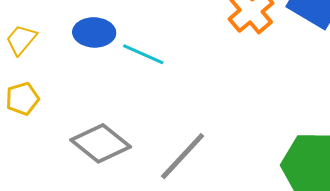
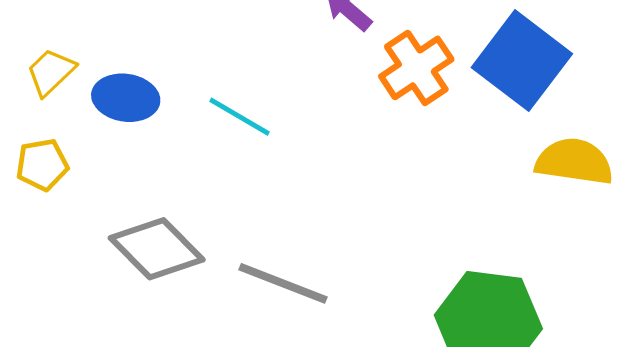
blue ellipse: (94, 32) -> (126, 98), moved
gray line: (183, 156) -> (283, 283), turned 62

